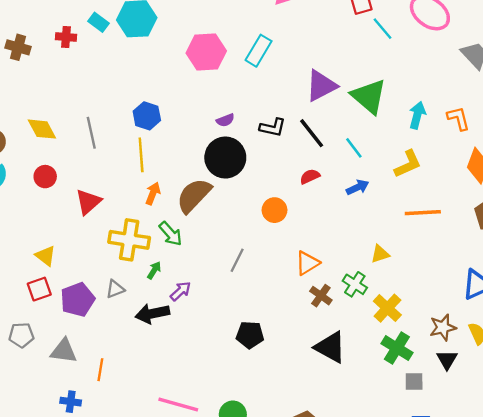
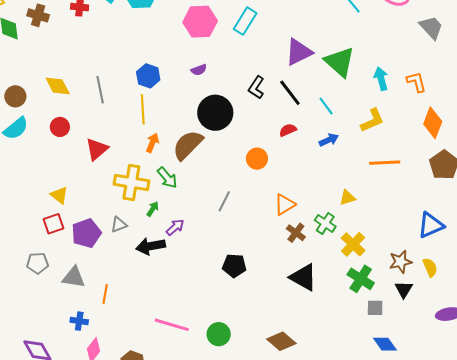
cyan arrow: (417, 115) -> (381, 79), turned -30
purple semicircle: (225, 120) -> (199, 70), moved
black L-shape: (273, 127) -> (256, 87), turned 110

